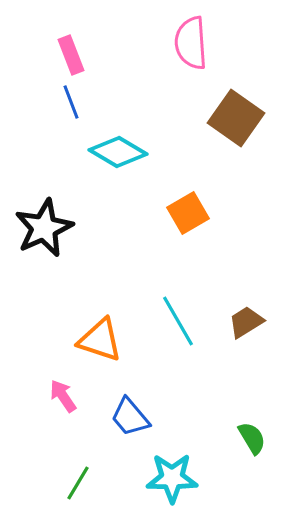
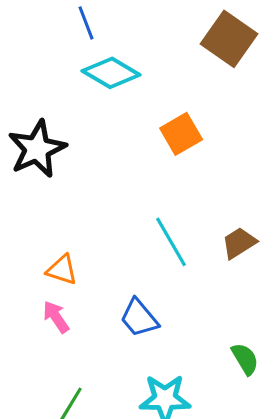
blue line: (71, 102) -> (86, 23), moved
orange triangle: (100, 340) -> (62, 270), moved, size x0.7
blue trapezoid: (130, 417) -> (139, 318), moved

